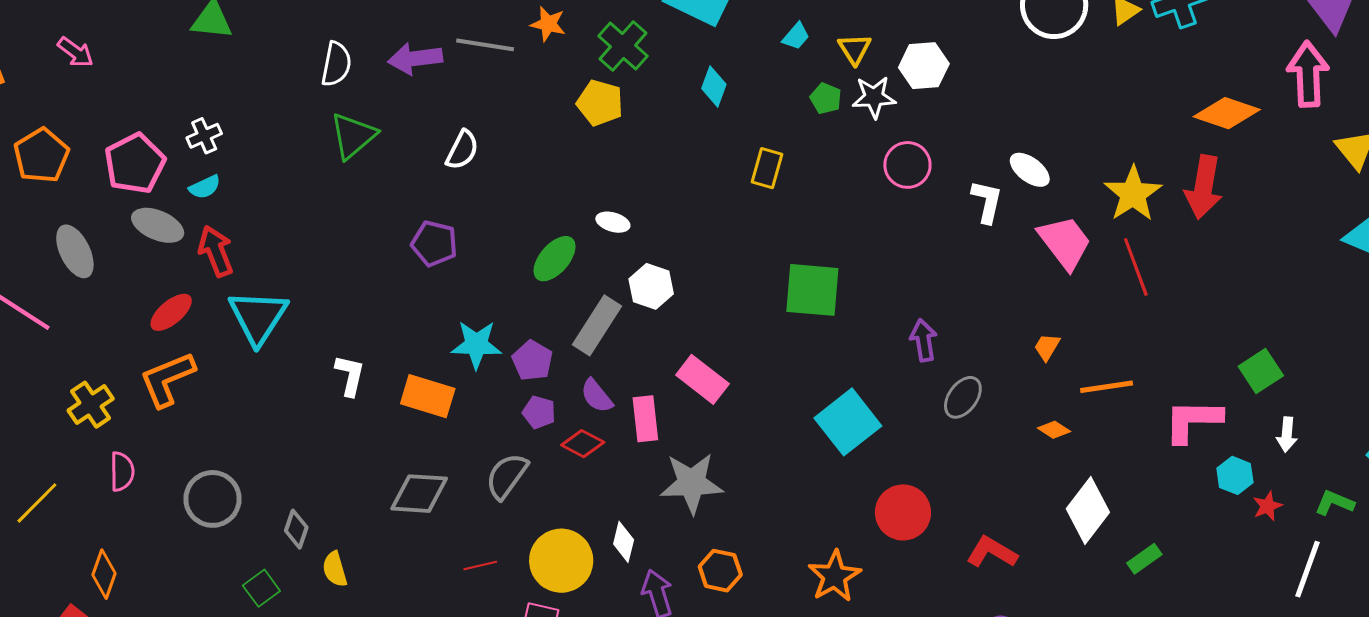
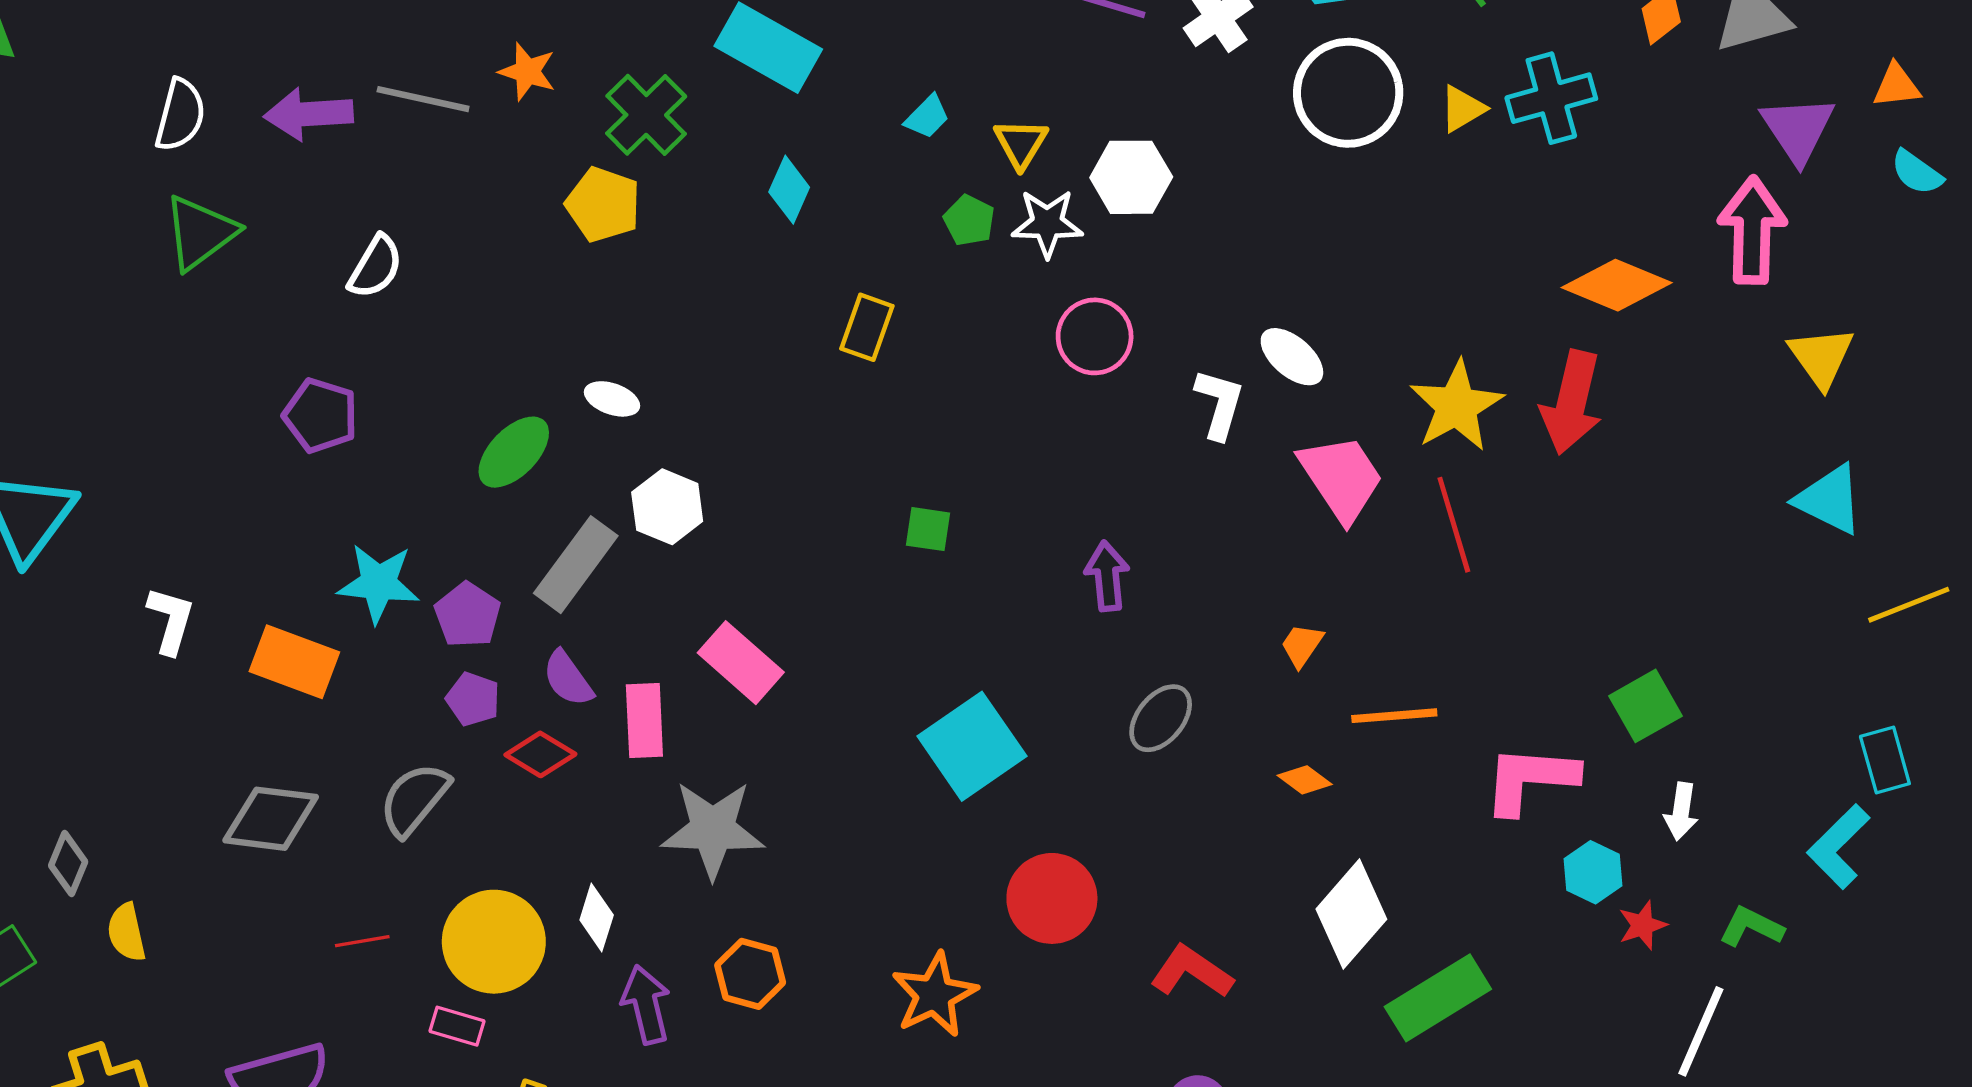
green square: (812, 290) -> (928, 529), size x0.5
purple arrow: (924, 340) -> (1107, 576), moved
green rectangle: (1144, 559) -> (1438, 998), size x1.8

